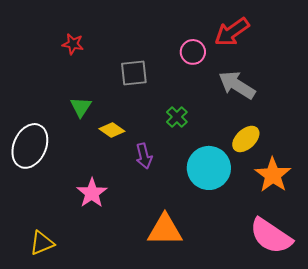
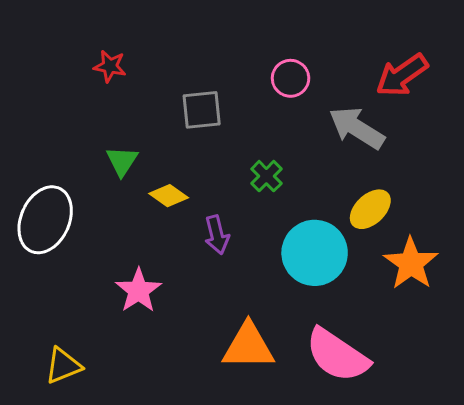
red arrow: (232, 32) -> (402, 75), moved
pink semicircle: (271, 236) -> (337, 355), moved

